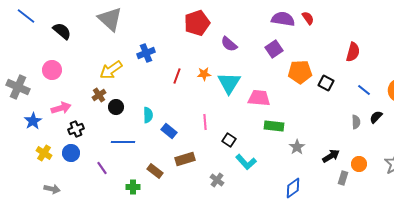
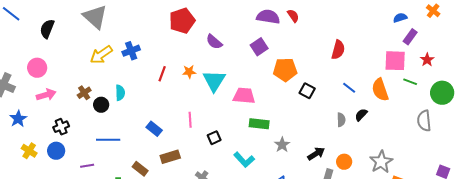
black semicircle: (62, 31) -> (47, 29), turned -108
yellow arrow: (111, 70) -> (101, 55), moved
black square: (326, 83) -> (307, 91), moved
pink arrow: (61, 108) -> (46, 95), moved
cyan semicircle: (148, 115) -> (120, 93), moved
black square: (229, 140) -> (214, 138), turned 32
cyan L-shape: (246, 162) -> (244, 160), moved
purple line: (102, 168) -> (87, 166), turned -64

